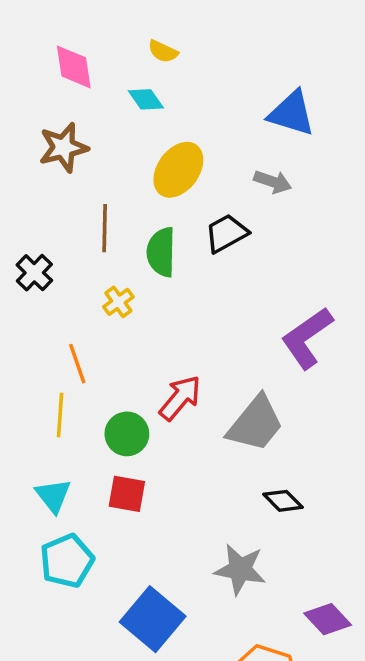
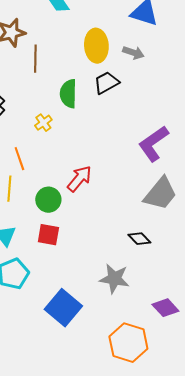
yellow ellipse: (178, 170) -> (96, 46), moved, turned -40
brown line: (105, 228) -> (35, 59), moved
gray trapezoid: (256, 424) -> (160, 194), moved

